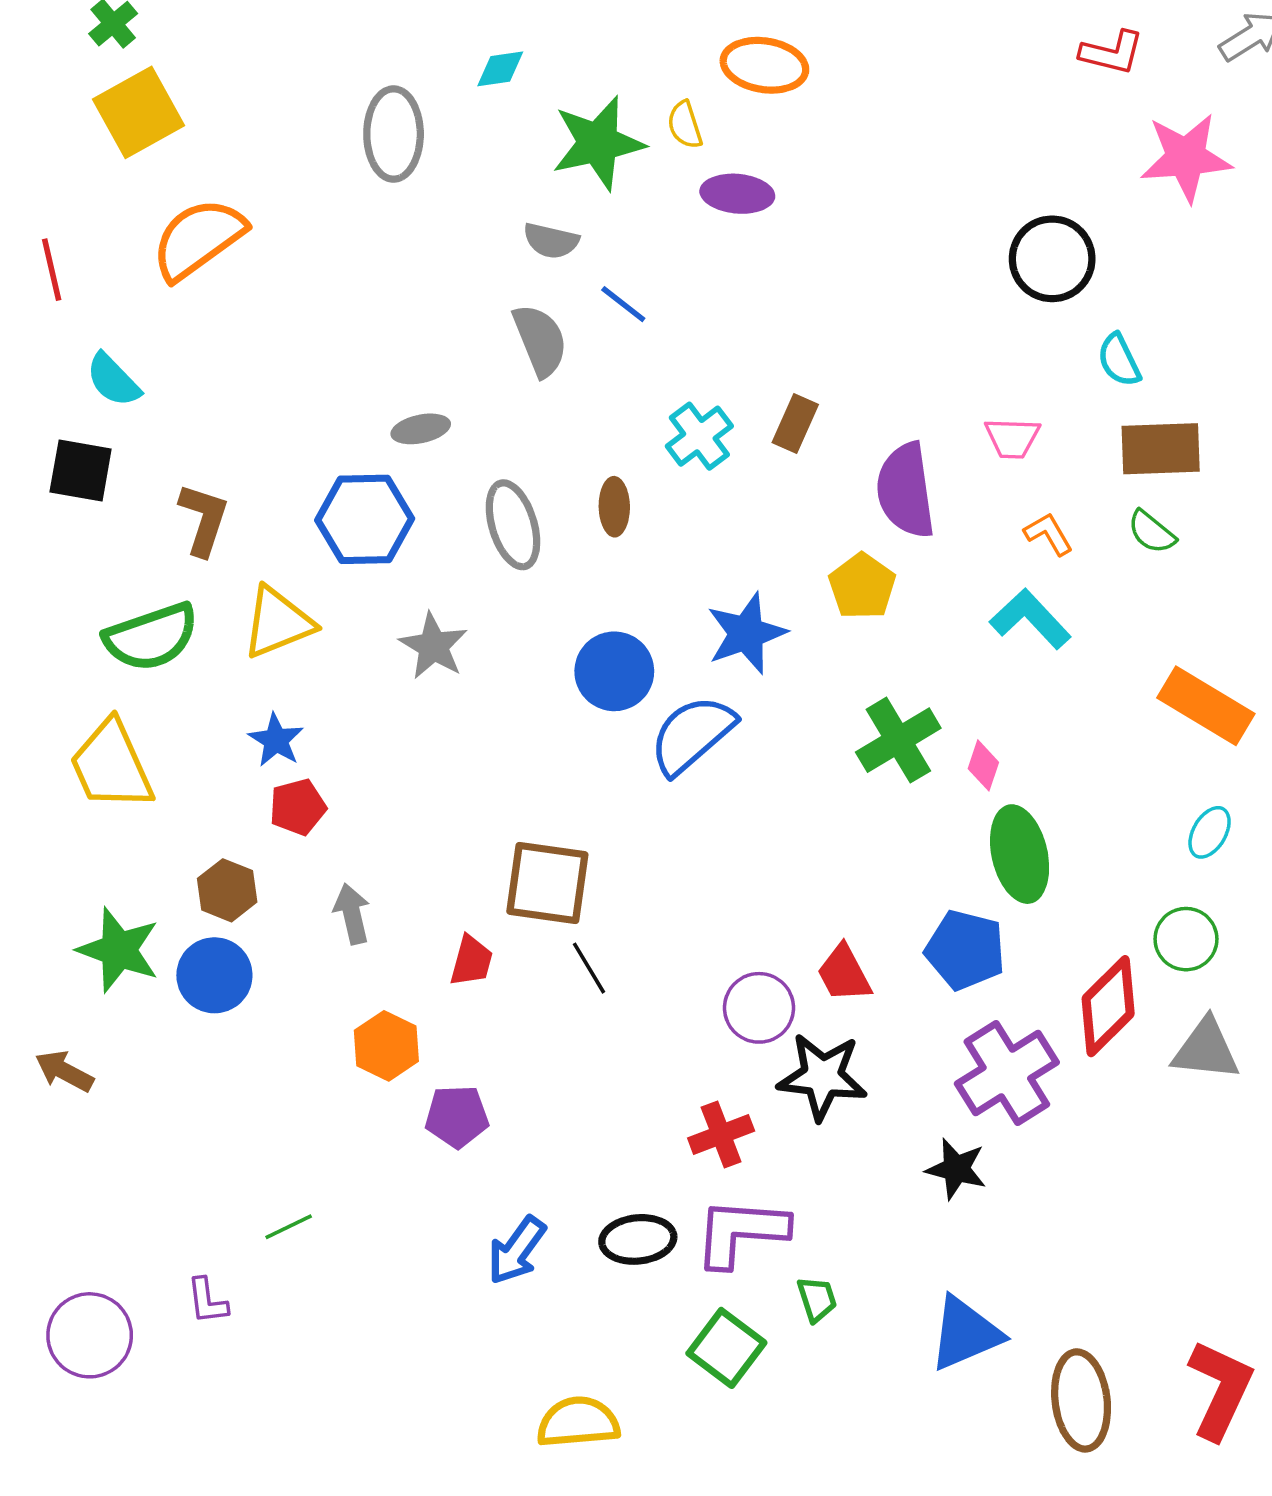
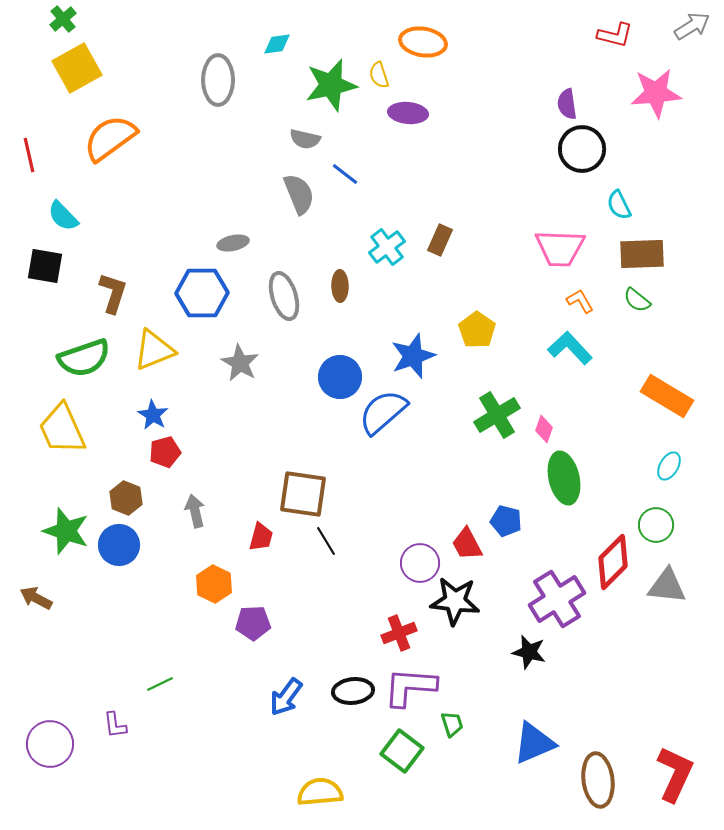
pink trapezoid: (1012, 438) -> (560, 248), size x1.6
purple semicircle: (906, 490) -> (567, 104), moved, size x0.6
blue pentagon: (965, 950) -> (506, 521), moved, size x0.7

